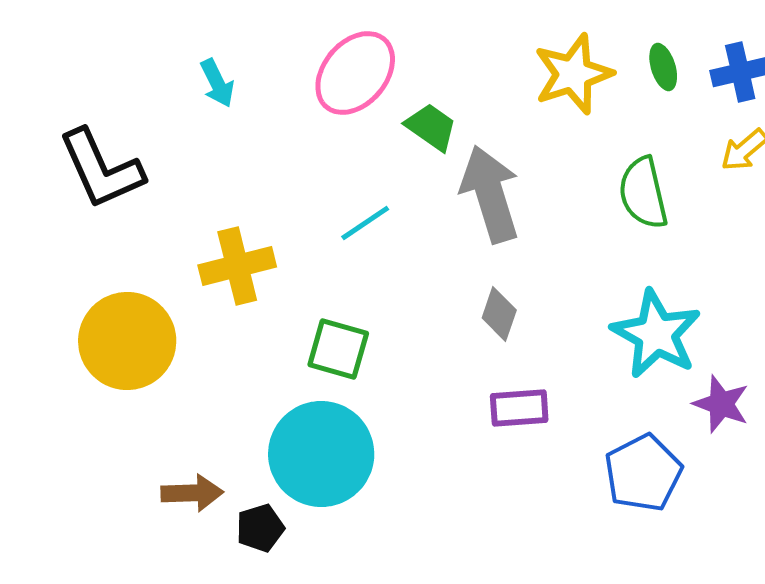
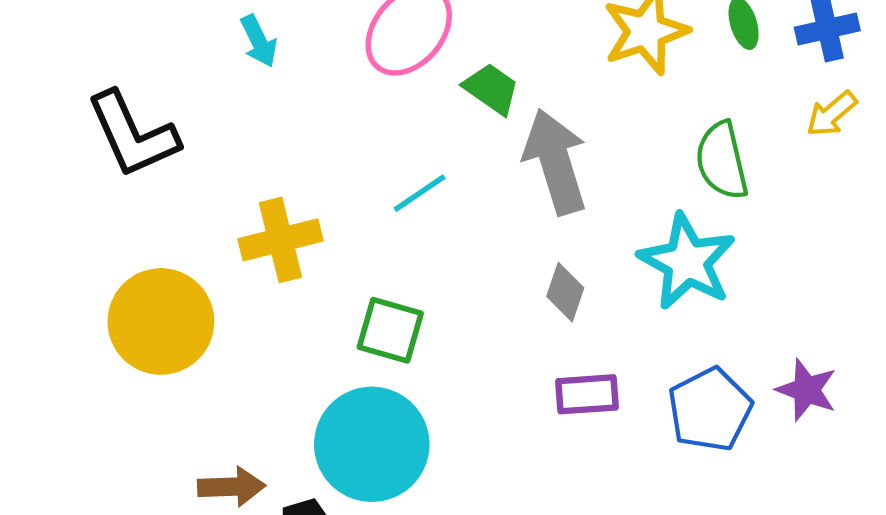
cyan star: (656, 334) -> (687, 262), moved
blue pentagon: (643, 473) -> (710, 410), moved

